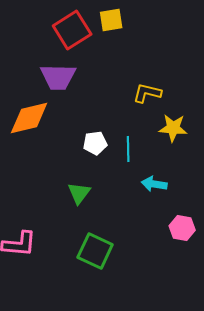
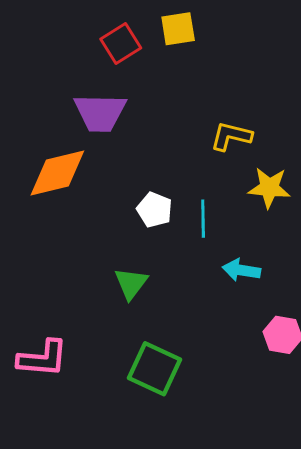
red square: (72, 30) -> (121, 43), size x0.7
white pentagon: (95, 143) -> (155, 210), turned 30

